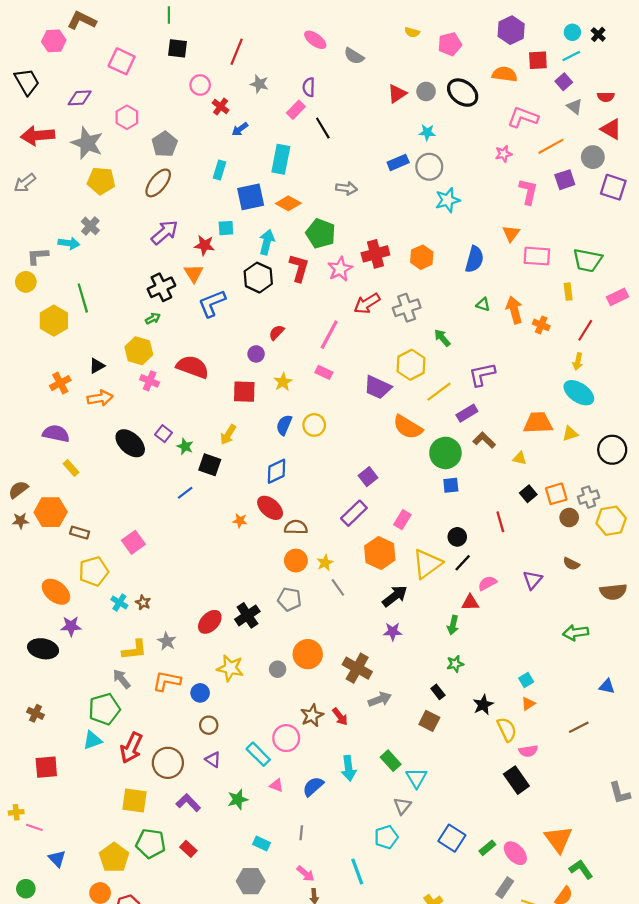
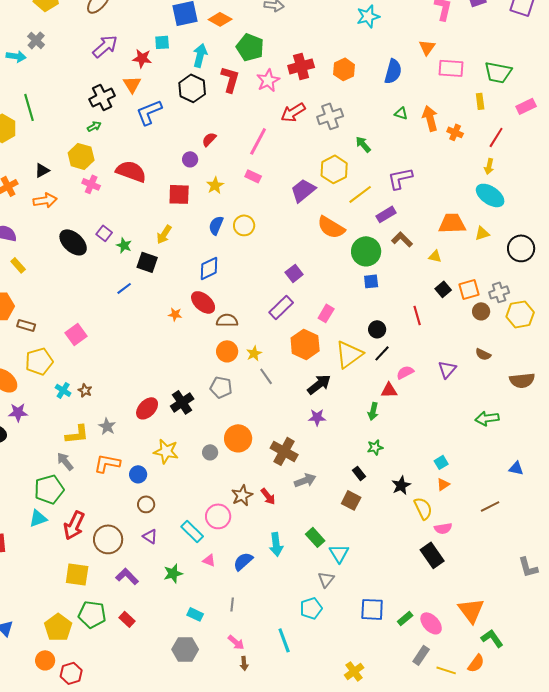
purple trapezoid: (378, 387) -> (303, 190), turned 116
blue square: (452, 838) -> (372, 609), turned -30

